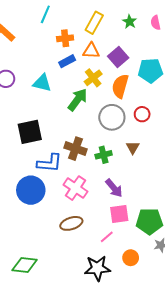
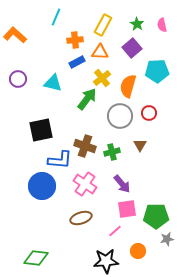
purple square: (118, 57) -> (132, 48), moved

